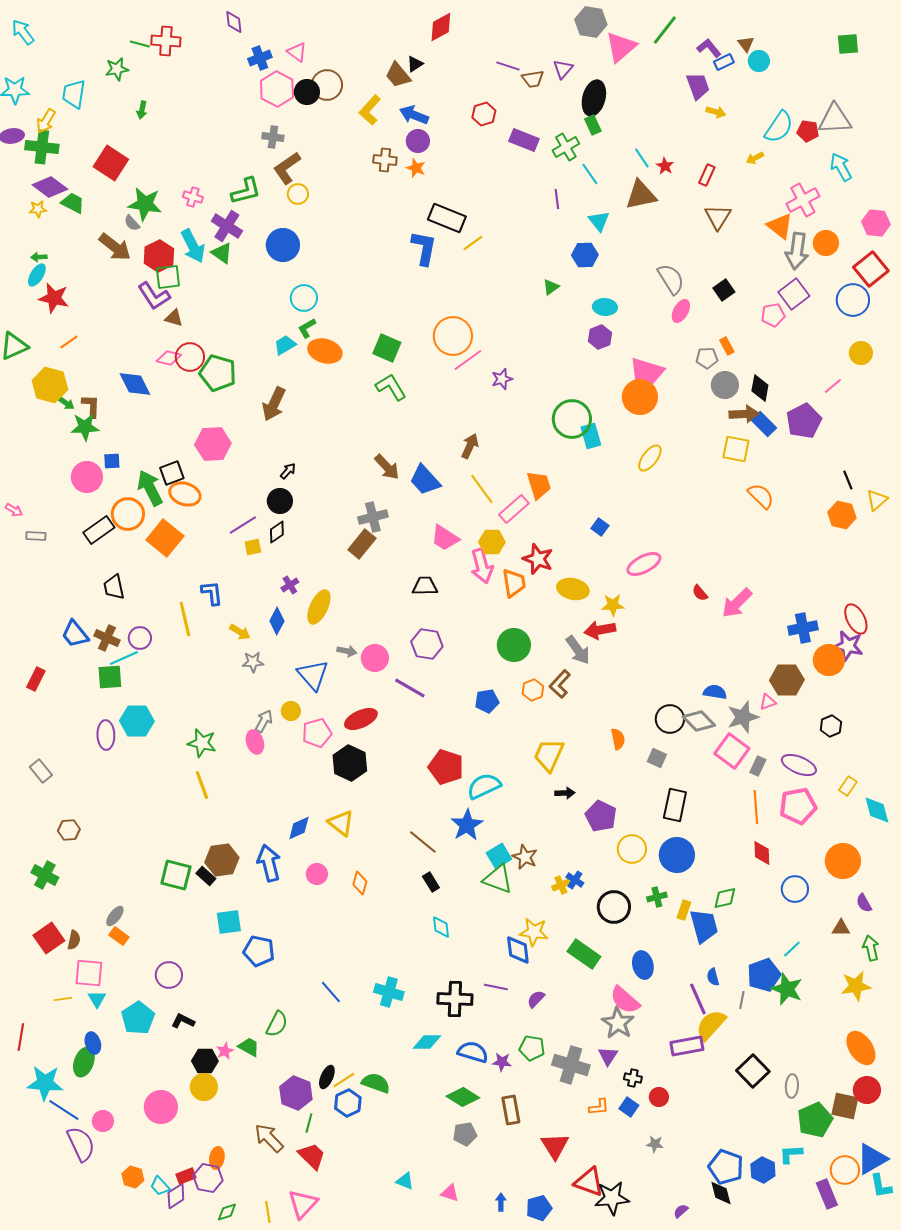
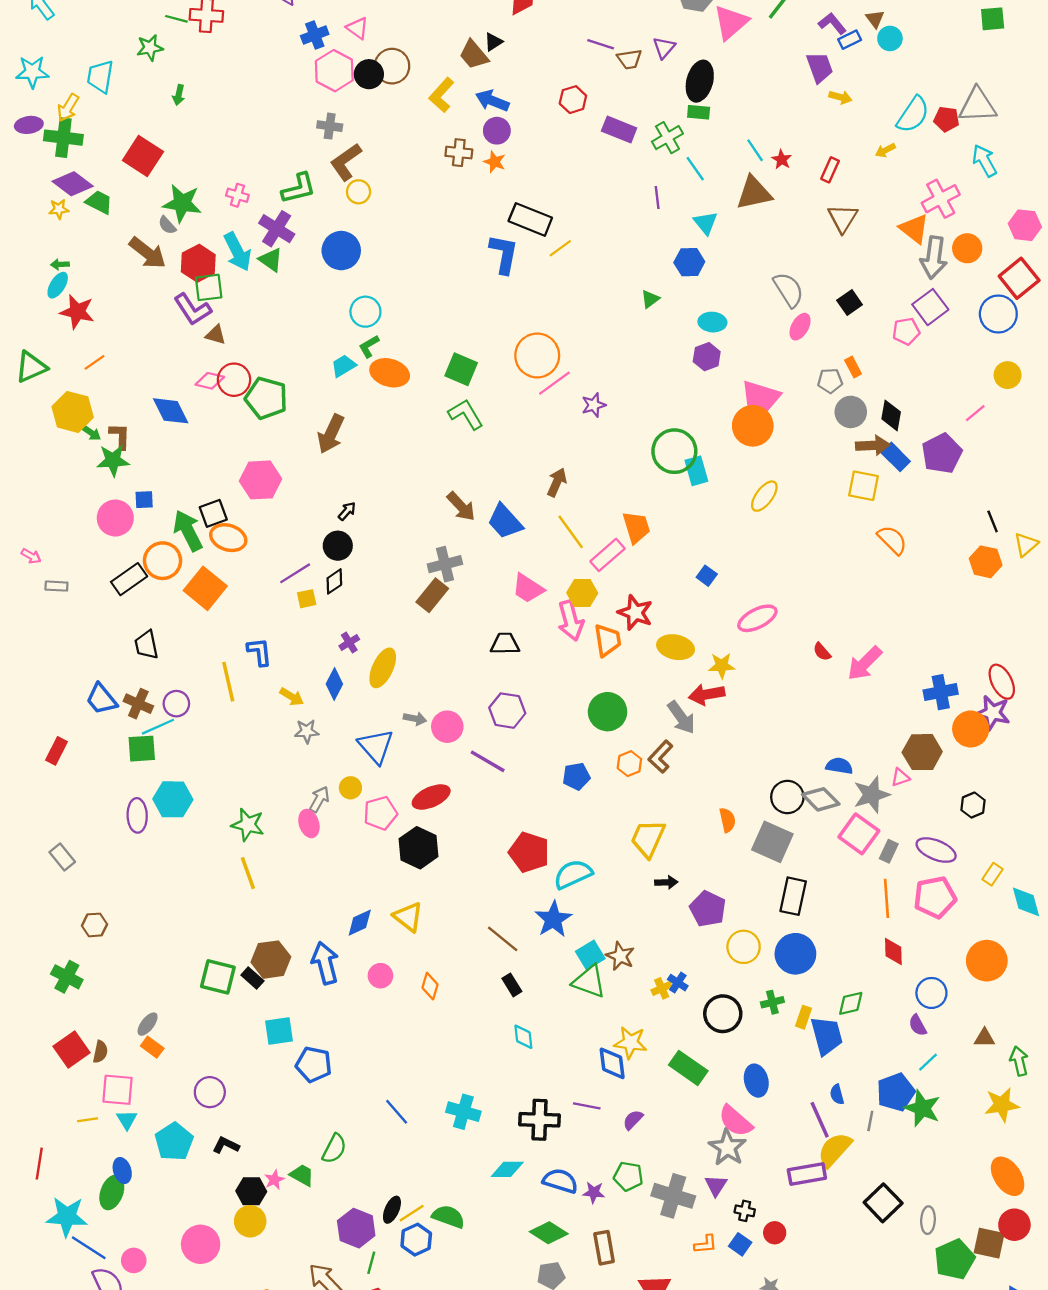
green rectangle: (593, 125) -> (699, 112), turned -60
gray square: (657, 758) -> (772, 842), size x1.8
purple semicircle: (864, 903) -> (918, 1025), moved

